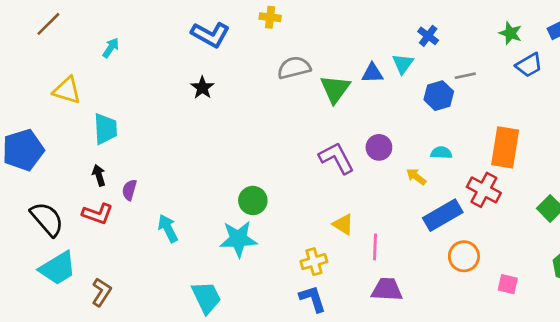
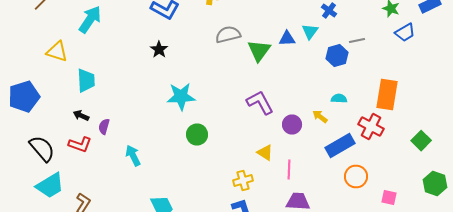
cyan arrow: (111, 48) -> (90, 20), size x1.8
purple circle: (379, 147) -> (292, 124), moved
black arrow: (99, 175) -> (81, 116), turned -49
cyan star: (238, 239) -> (181, 96), moved

